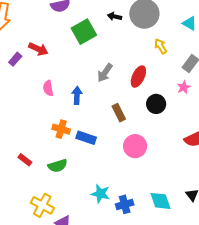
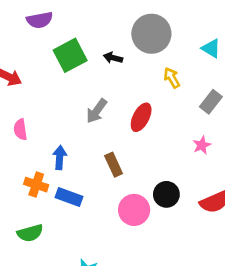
black arrow: (115, 17) -> (113, 58), moved
pink star: (184, 87) -> (202, 145), moved
blue arrow: (77, 95) -> (60, 158), moved
black circle: (156, 104) -> (166, 194), moved

